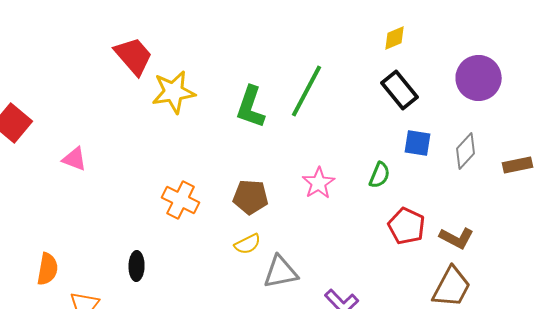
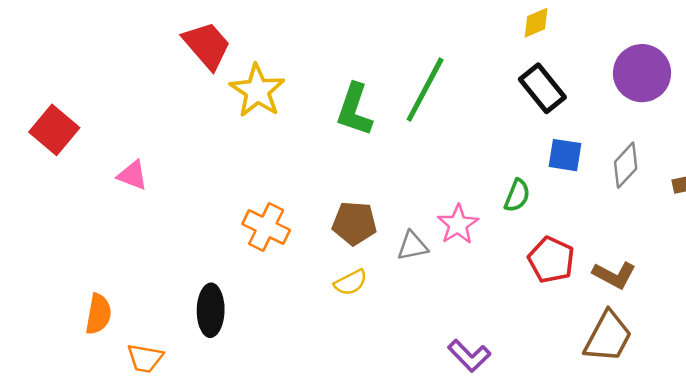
yellow star: (174, 92) -> (257, 91), turned -30
pink star: (319, 183) -> (458, 224), moved
black ellipse: (137, 266) -> (211, 310), size x1.4
gray triangle: (281, 272) -> (412, 246), moved, size x0.7

